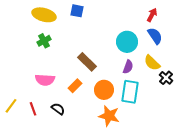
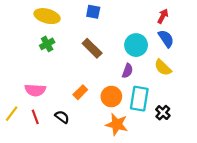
blue square: (77, 11) -> (93, 12), moved
brown rectangle: (87, 62) -> (92, 48), moved
purple semicircle: (128, 67) -> (127, 71), moved
black cross: (166, 78) -> (163, 113), moved
pink semicircle: (45, 80) -> (35, 90), moved

